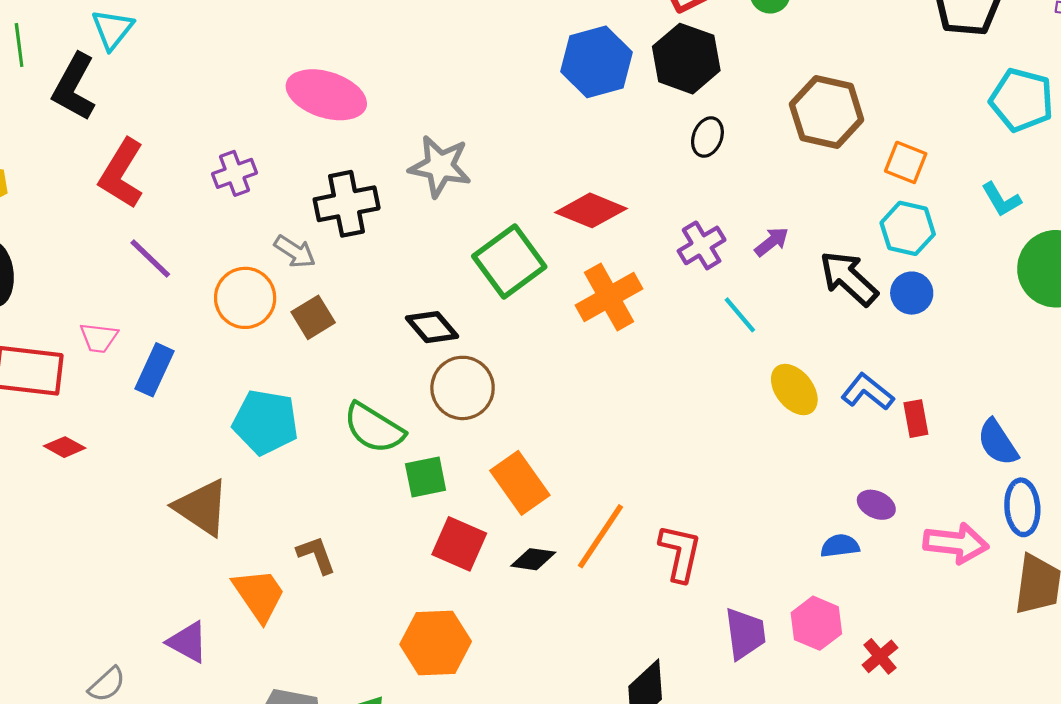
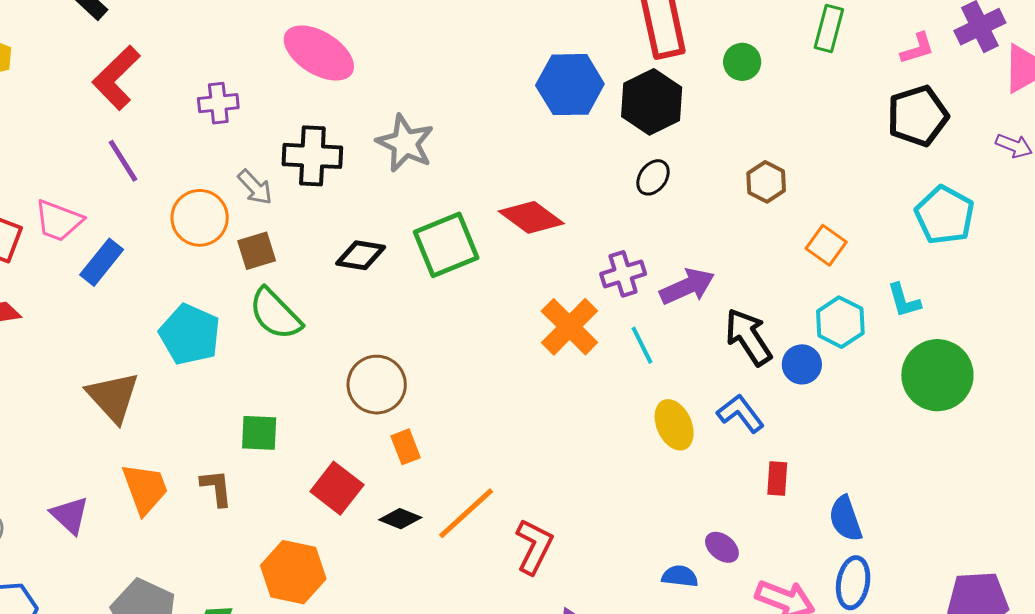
brown hexagon: (827, 112) -> (766, 182), size x0.6
cyan hexagon: (908, 228) -> (840, 322), moved
purple arrow: (772, 242) -> (687, 286), size x1.6
orange cross: (609, 297) -> (569, 327), moved, turned -30
black diamond: (432, 327) -> (361, 255), moved, turned -54
pink trapezoid: (99, 338) -> (59, 221), size x1.4
brown circle: (463, 388) -> (377, 385), moved
blue L-shape: (867, 392) -> (741, 413), moved
green semicircle: (374, 428) -> (275, 314), moved
green square: (426, 477) -> (259, 433), moved
orange rectangle: (520, 483) -> (406, 447), size x0.6
brown L-shape: (316, 555) -> (216, 488), moved

